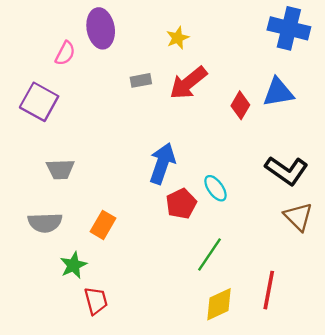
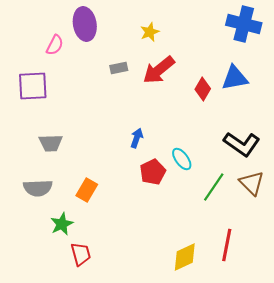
purple square: (39, 102) -> (33, 86), turned -32
blue arrow: (162, 163) -> (137, 138), size x0.6
green line: (210, 255) -> (214, 187), moved

